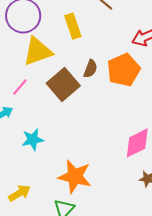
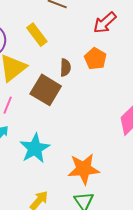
orange pentagon: (124, 70) -> (95, 59), size x0.7
cyan star: (33, 140) -> (35, 148), size x1.4

